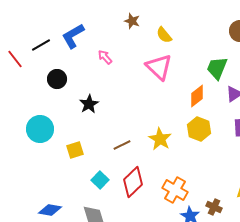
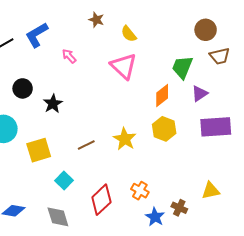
black circle: (57, 79) -> (23, 88), moved
yellow square: (75, 150) -> (39, 150), size x1.4
red diamond: (133, 182) -> (101, 200), moved
orange cross: (175, 190) -> (140, 191), size x0.7

